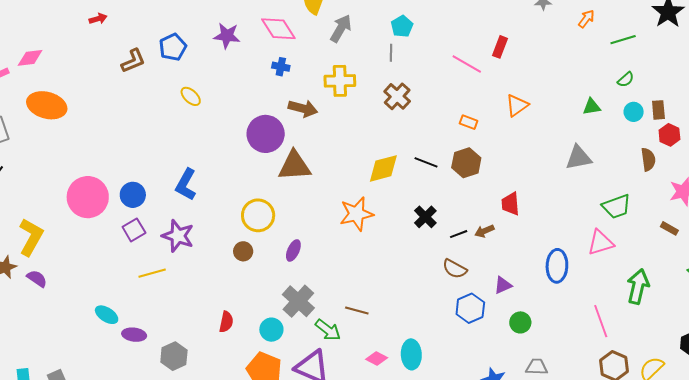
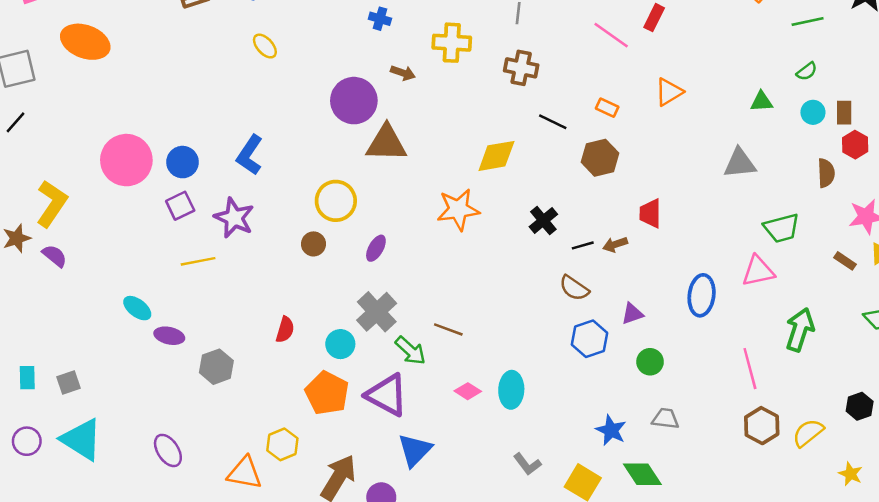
brown cross: (397, 96) -> (521, 68), turned -36
brown arrow: (303, 108) -> (403, 73), size x0.7
black line: (426, 162) -> (553, 122), moved

